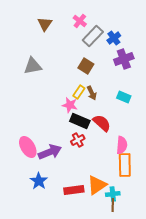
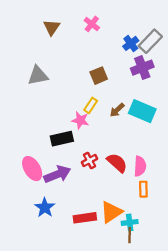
gray rectangle: (93, 36) -> (150, 41), moved
brown square: (86, 66) -> (99, 76), turned 35
brown arrow: (92, 93) -> (117, 110), moved, turned 72
cyan rectangle: (124, 97) -> (142, 111), size x1.6
black rectangle: (80, 121) -> (62, 139), moved, turned -36
red semicircle: (102, 123) -> (117, 163), moved
orange rectangle: (125, 165) -> (143, 189), size x0.6

